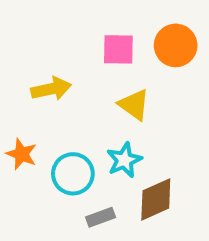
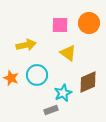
cyan star: (124, 160) -> (63, 93), moved
cyan circle: (73, 174) -> (37, 75), moved
brown diamond: (156, 199) -> (88, 82), moved

